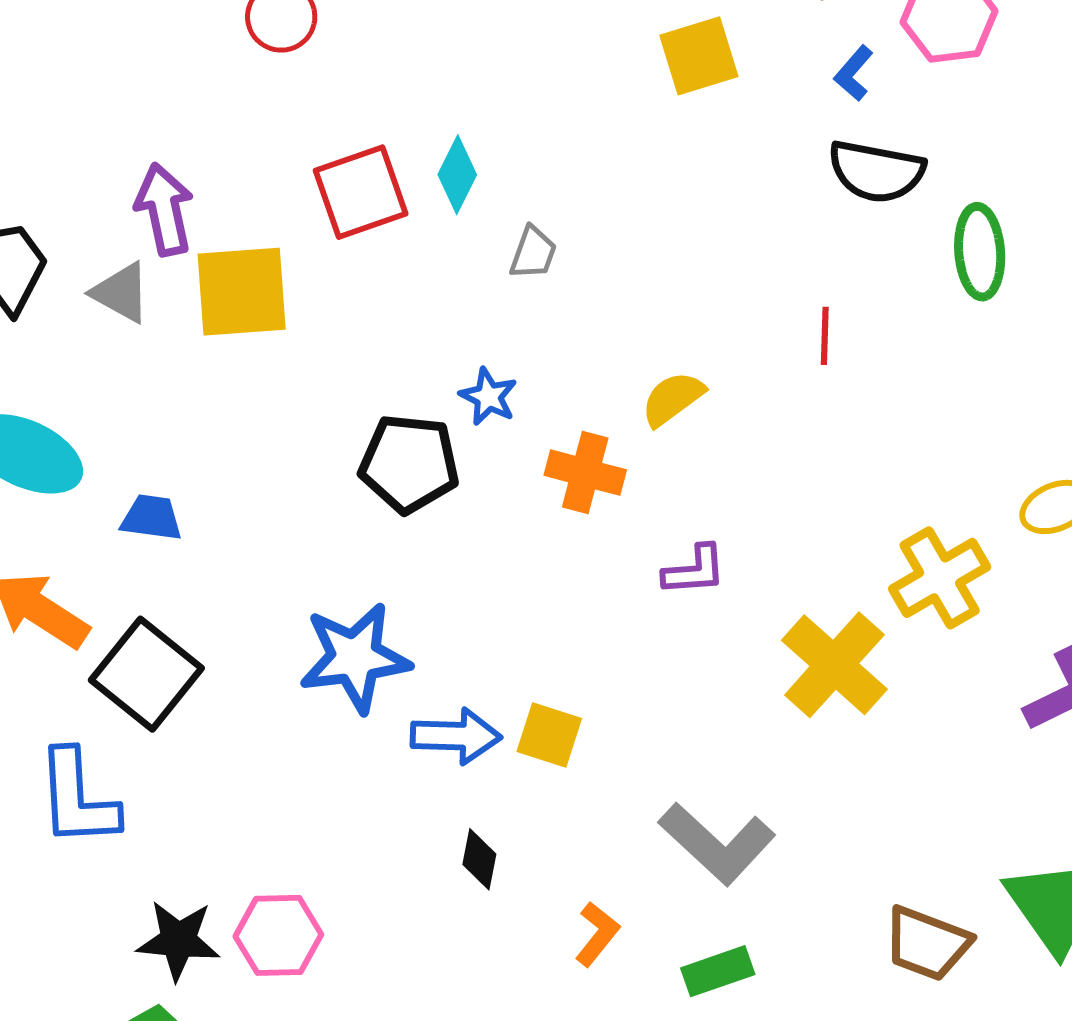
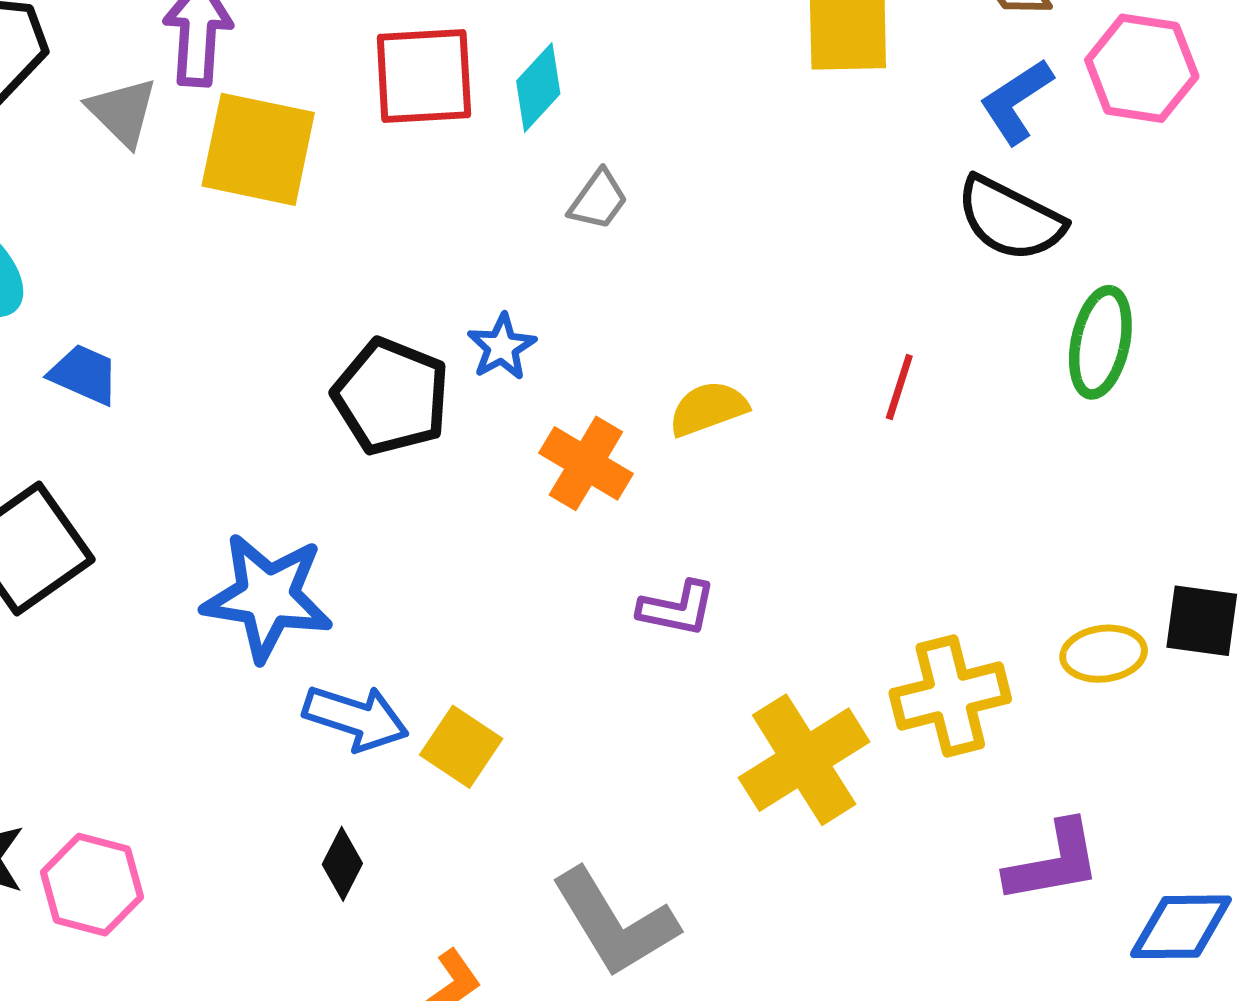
blue L-shape: (854, 73) -> (1016, 101), size x1.4

